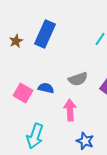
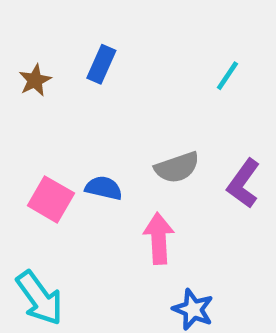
blue rectangle: (45, 34) -> (101, 64), size x0.6
cyan arrow: (35, 136) -> (40, 298), moved, turned -55

